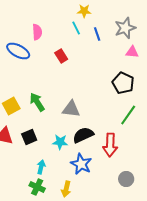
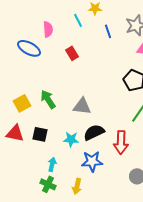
cyan line: (76, 28) -> (78, 20), moved
black square: (29, 137) -> (40, 134), turned 35
blue star: (81, 164) -> (92, 161), turned -30

